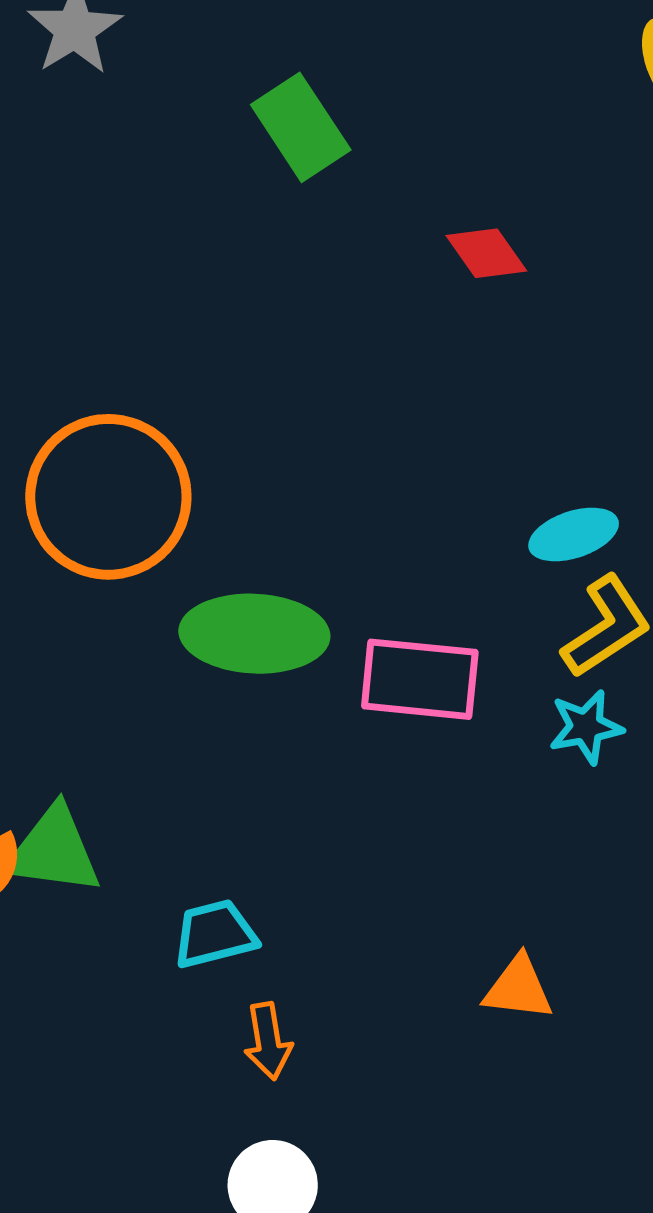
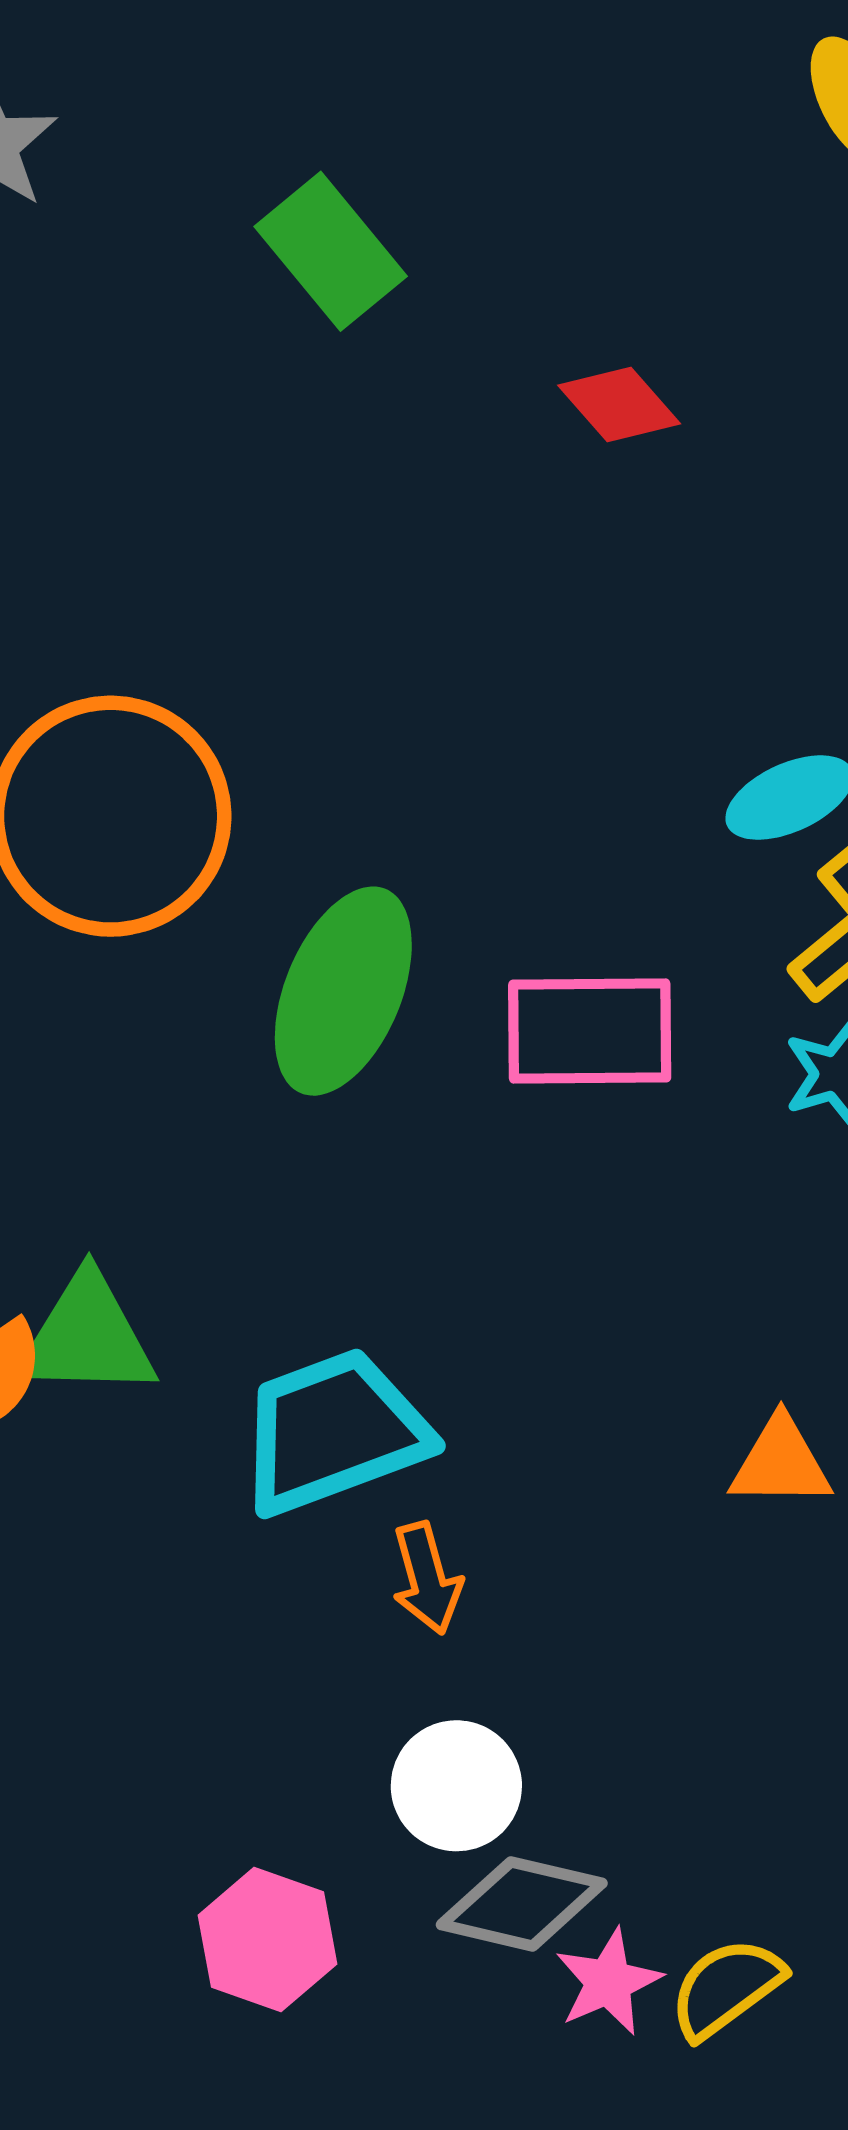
green ellipse: (254, 634) -> (343, 991), turned -64
cyan trapezoid: (215, 934) -> (333, 1432), size x1.6

